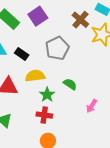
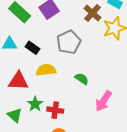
green star: (47, 95) -> (35, 104), moved
pink arrow: (92, 106) -> (103, 101), size x1.5

